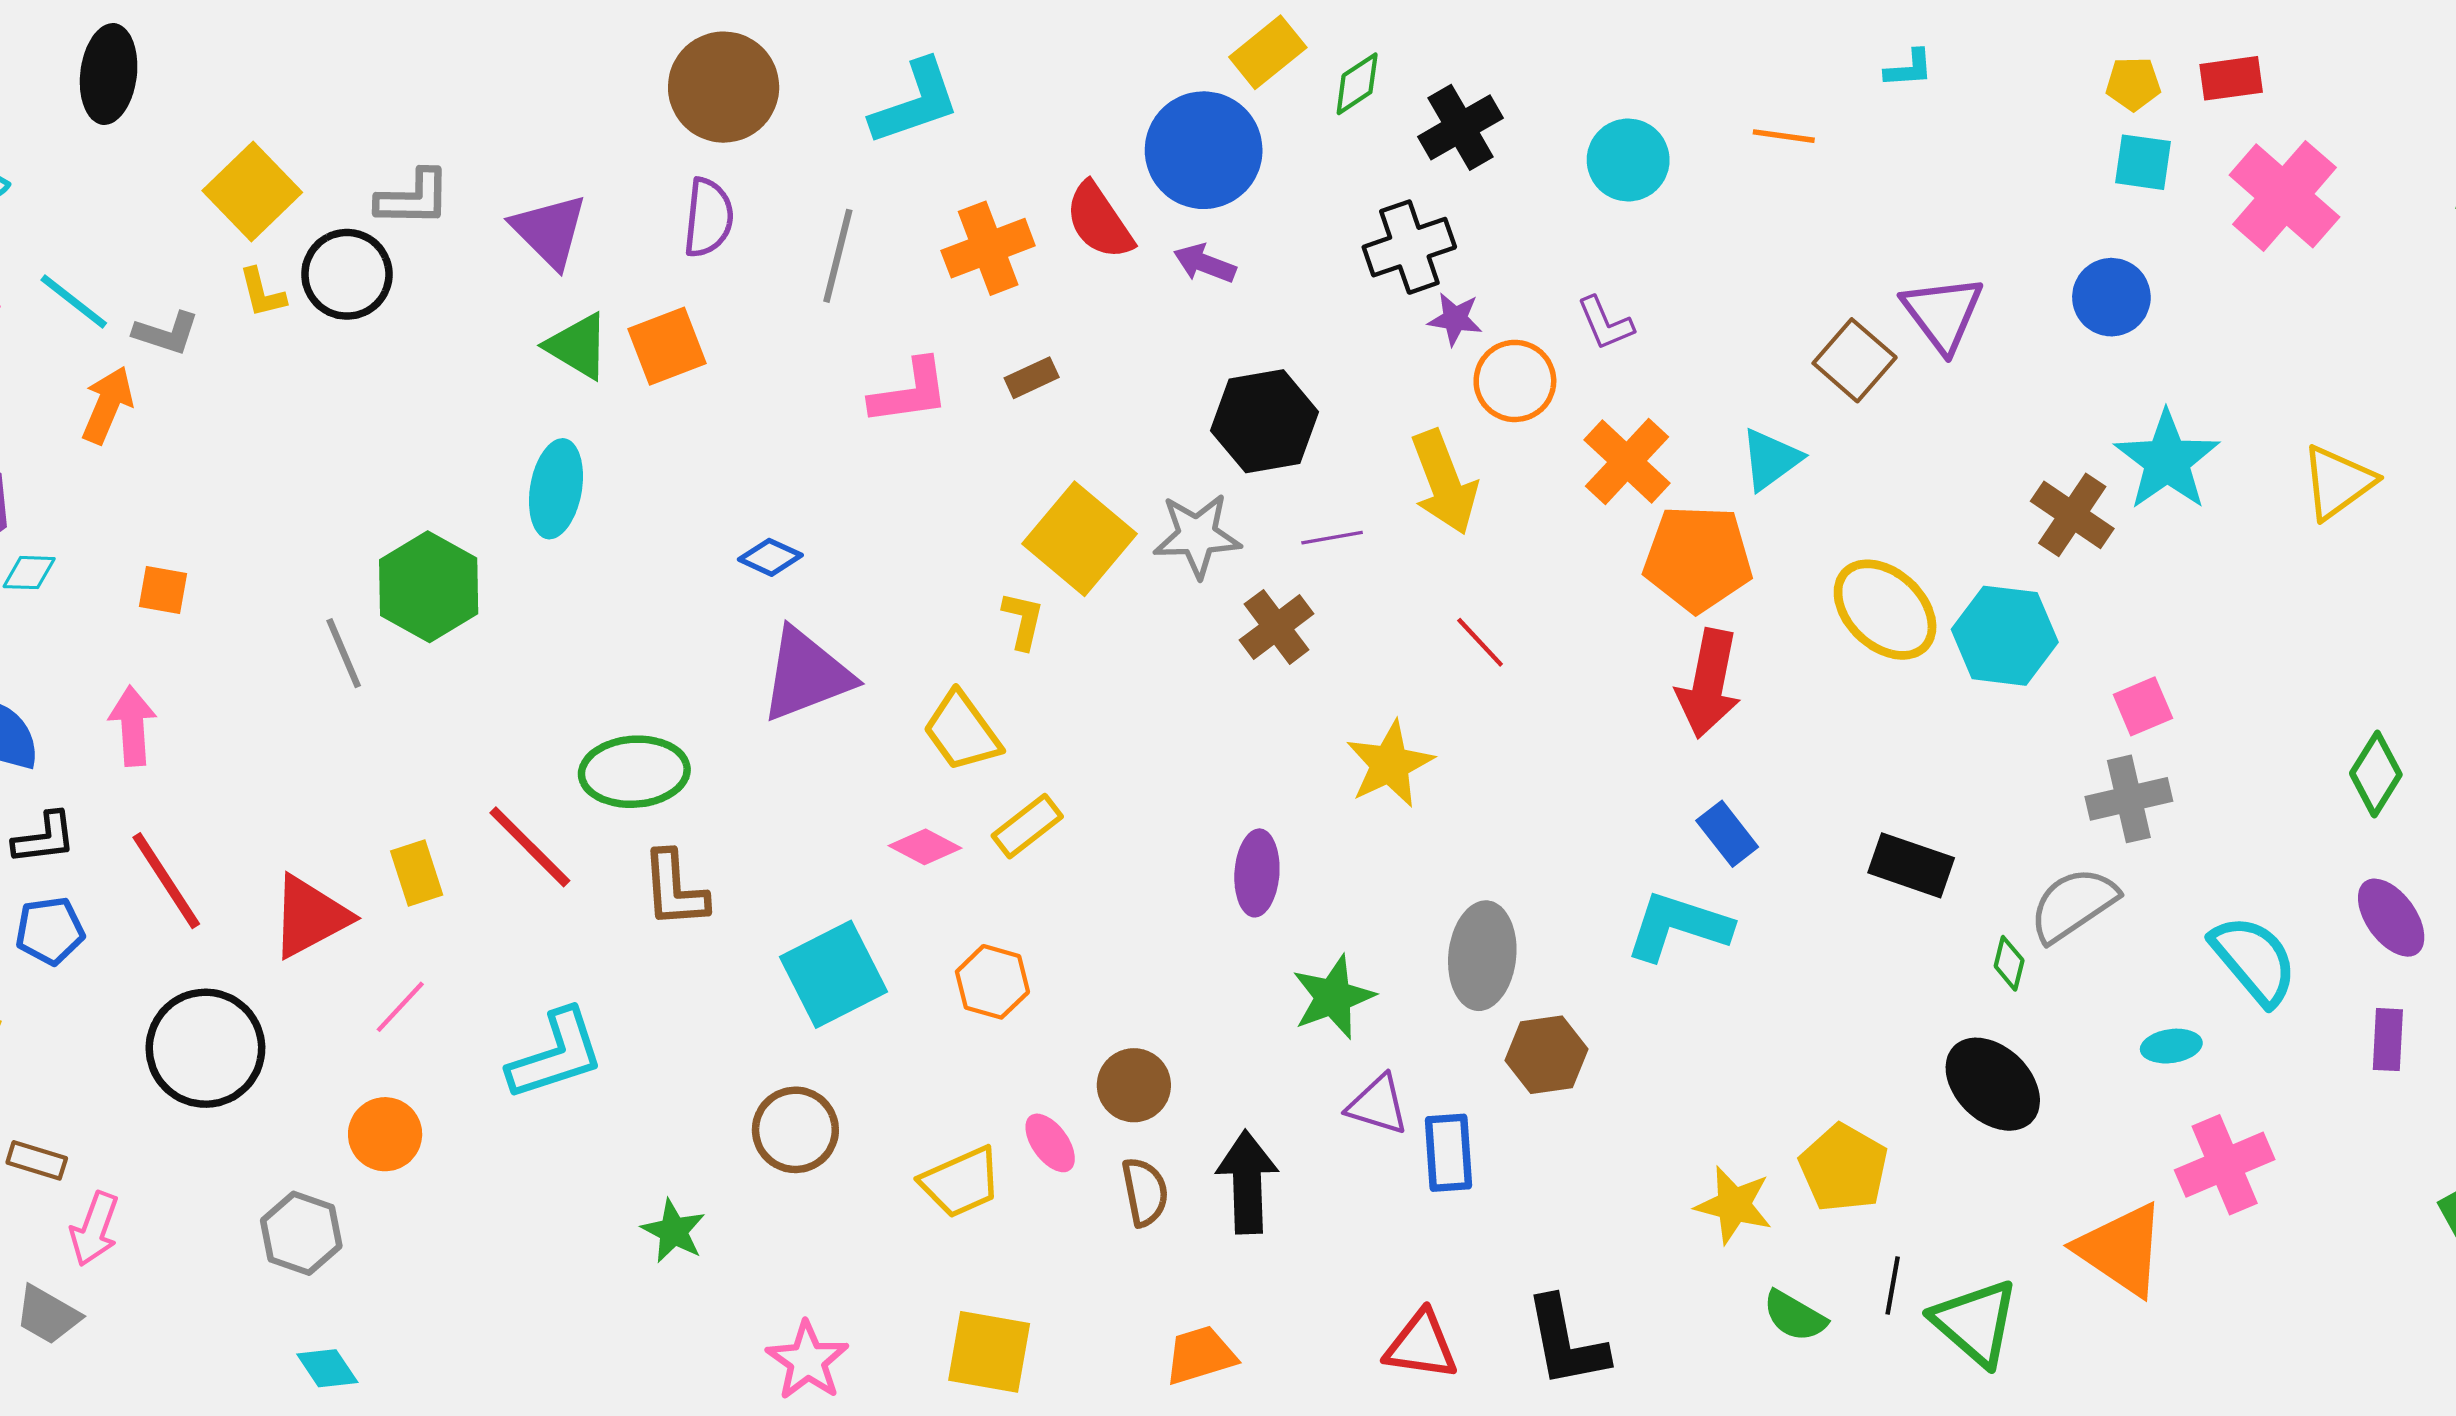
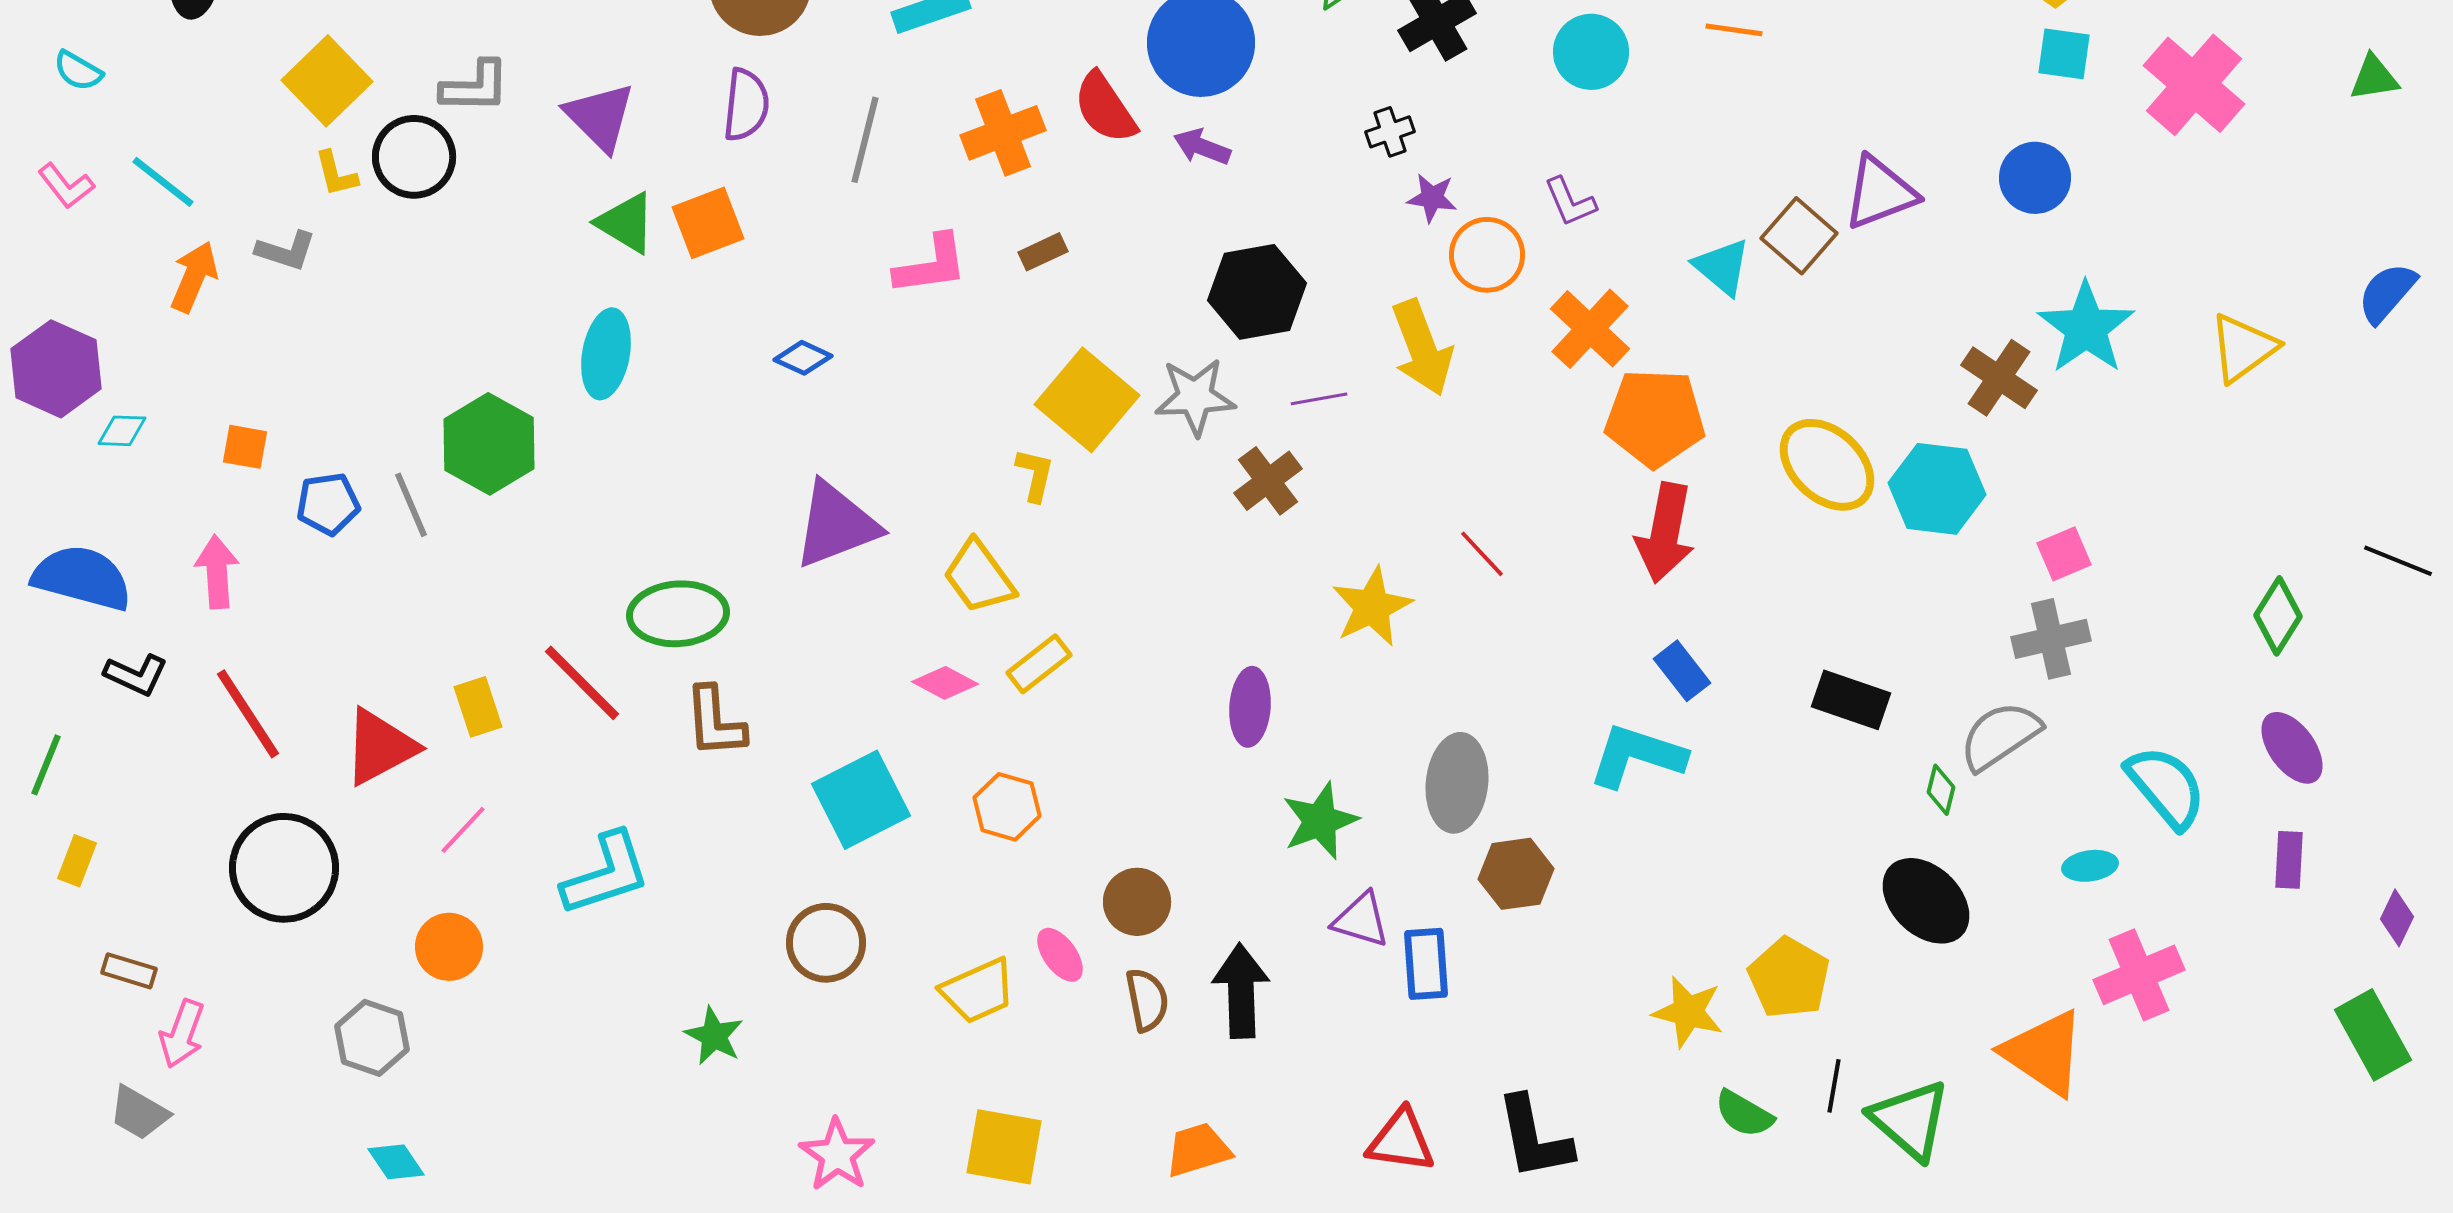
black cross: (1409, 247) -> (1390, 132), size x0.6
purple triangle: (1943, 313) -> (1880, 193), turned 46
gray L-shape: (166, 333) -> (286, 251), moved
cyan triangle: (1771, 459) -> (1722, 267), moved, turned -44
blue diamond: (770, 557) -> (803, 358), moved
red line: (1480, 642) -> (1482, 554), moved
black L-shape: (44, 838) -> (136, 675), turned 32
blue pentagon: (50, 931) -> (328, 504), moved

